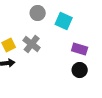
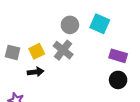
gray circle: (38, 13) -> (70, 25), moved

